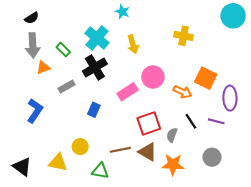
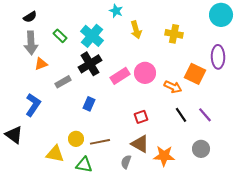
yellow arrow: (133, 44) -> (136, 30), moved
green rectangle: (63, 50) -> (60, 36), moved
pink rectangle: (128, 92) -> (120, 76), moved
purple ellipse: (230, 98) -> (218, 57), moved
purple line: (216, 121) -> (205, 115), turned 35
red square: (149, 123) -> (141, 117), size x0.6
gray semicircle: (172, 135) -> (126, 162), moved
brown line: (120, 150) -> (100, 142), moved
black triangle: (22, 167) -> (14, 135), moved
green triangle: (100, 171) -> (84, 165), moved

